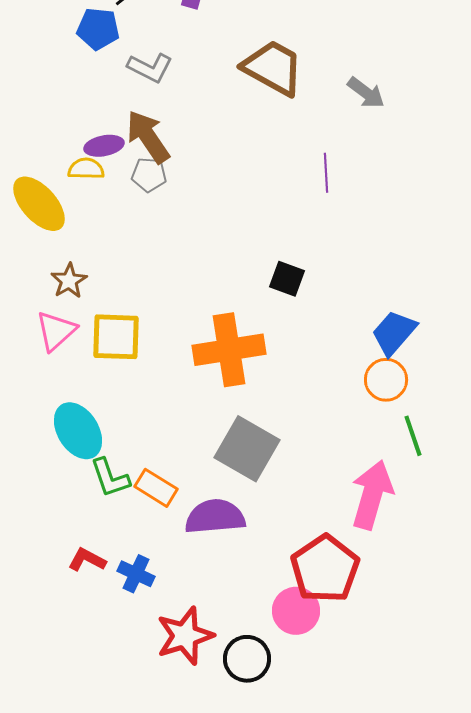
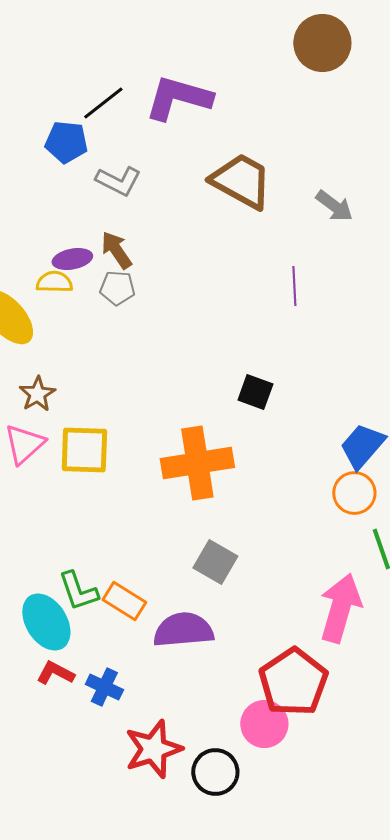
brown arrow: (148, 137) -> (116, 250), size x0.7
cyan ellipse: (78, 431) -> (46, 622), moved
gray square: (247, 449) -> (215, 562), size x0.7

